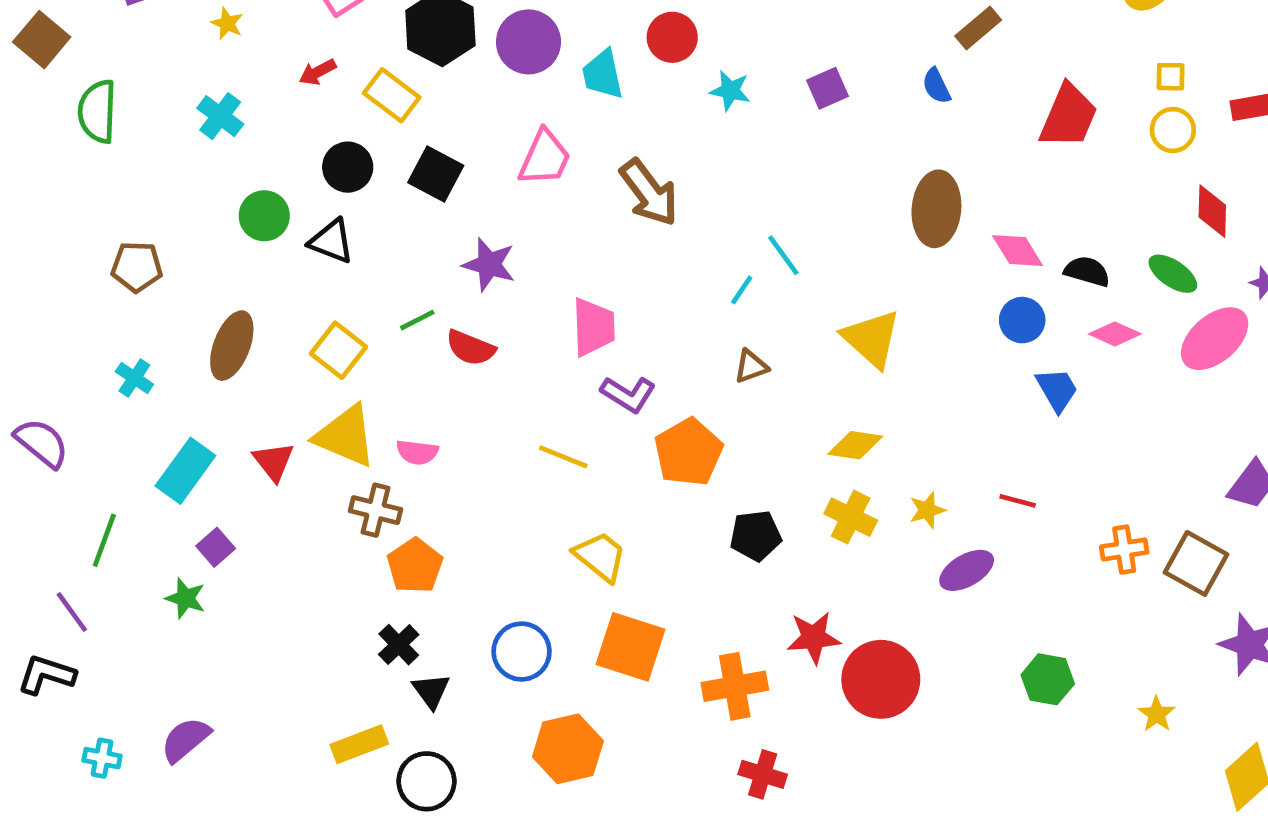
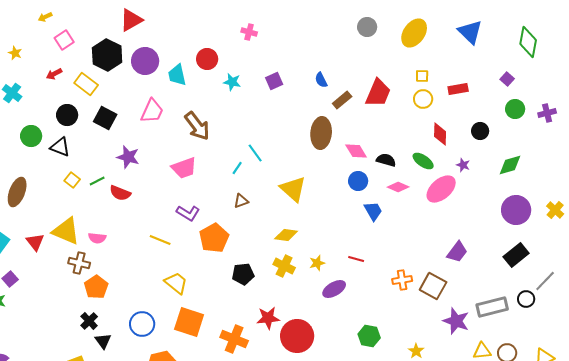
brown rectangle: (978, 28) -> (342, 100), moved
pink trapezoid: (593, 327) -> (184, 168), moved, turned 72
yellow square: (338, 350) -> (72, 180), moved, size x0.7
orange cross: (735, 686) -> (234, 339), turned 32

